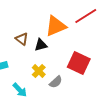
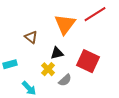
orange triangle: (56, 26) -> (65, 24), turned -30
black triangle: (41, 45) -> (57, 53), moved

